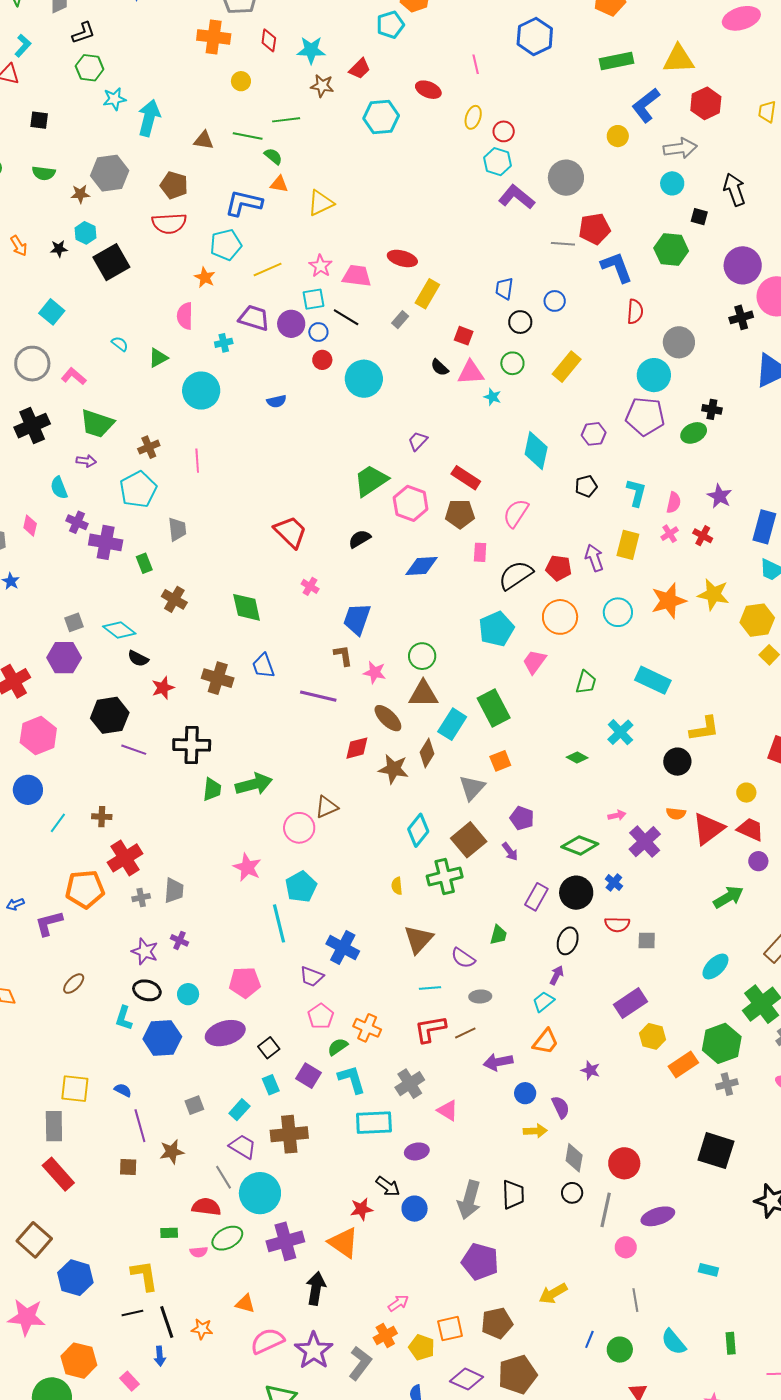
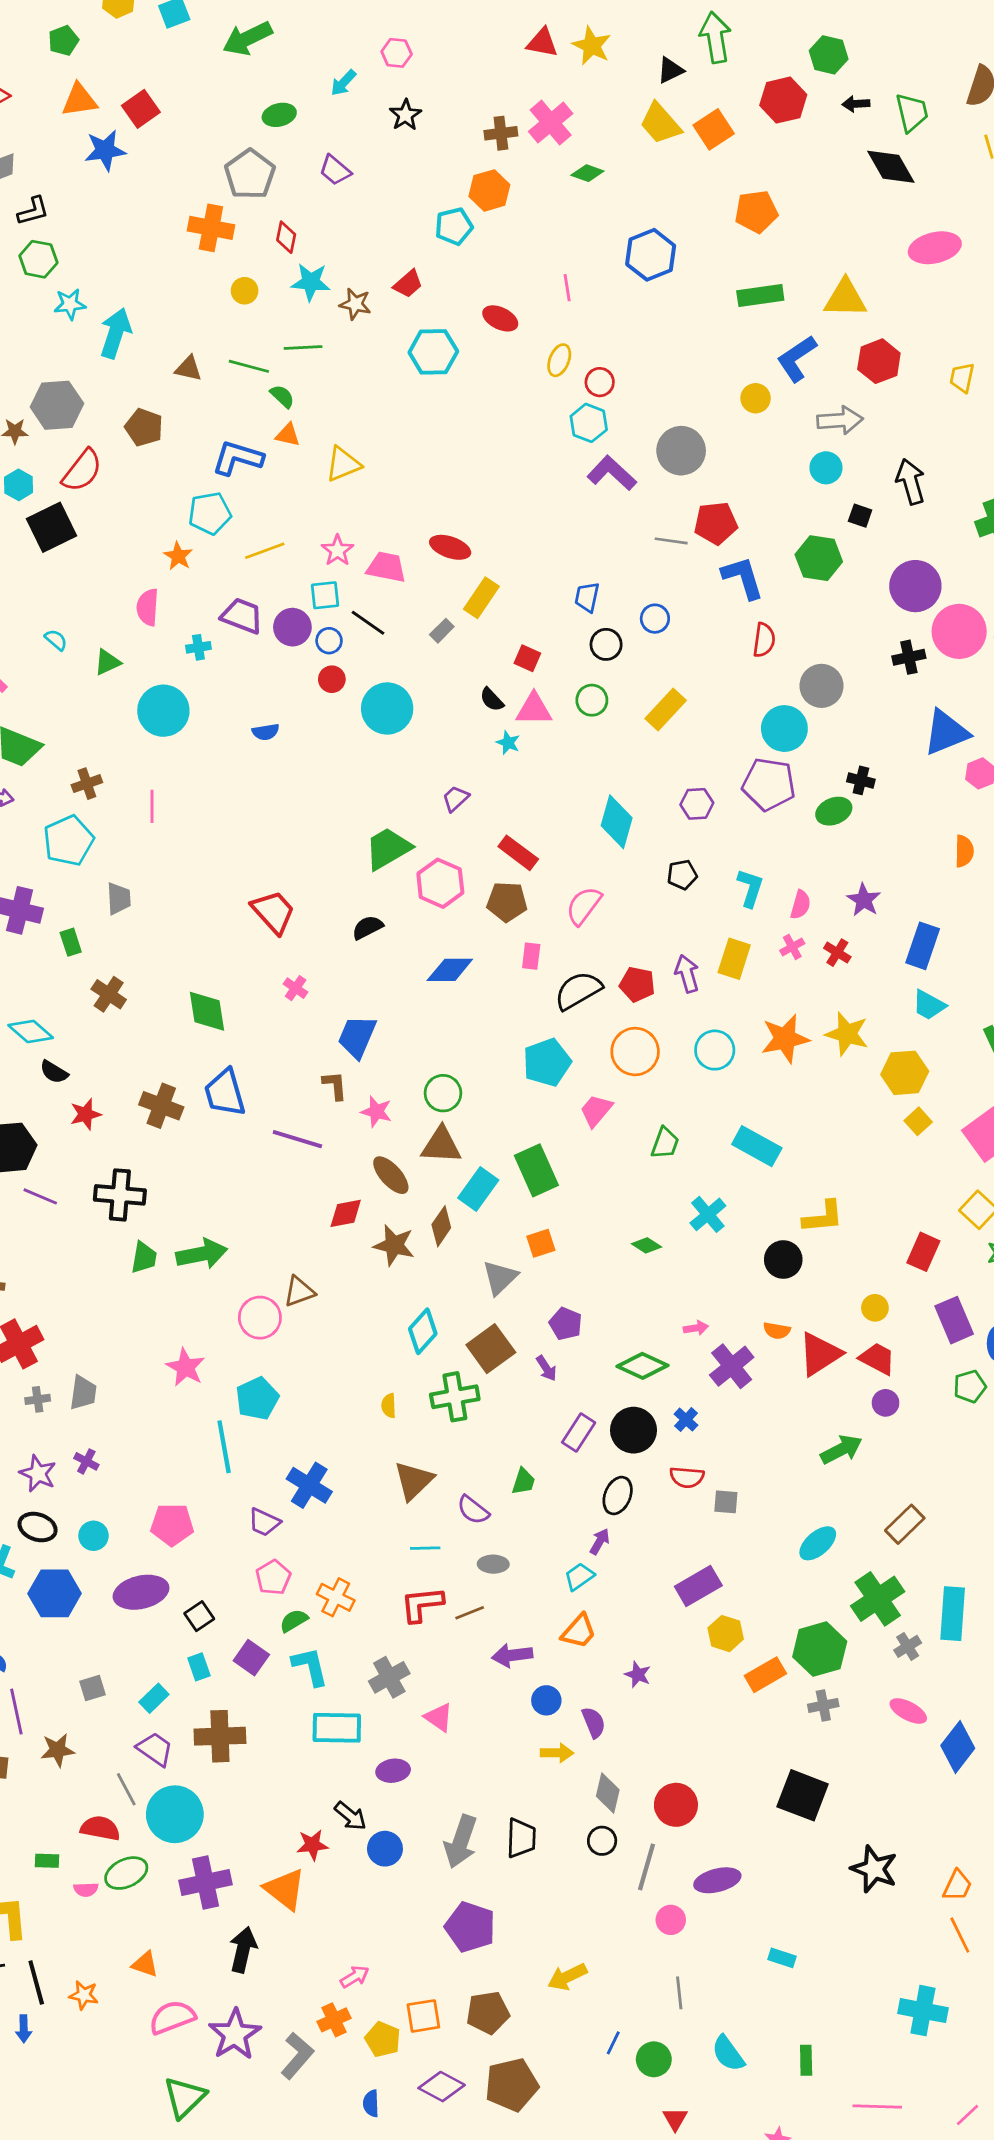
cyan star: (311, 50) -> (311, 282), moved
red semicircle: (169, 223) -> (82, 471), moved, turned -52
cyan star: (492, 397) -> (508, 743), moved
blue trapezoid: (263, 666) -> (225, 1093), size x1.4

